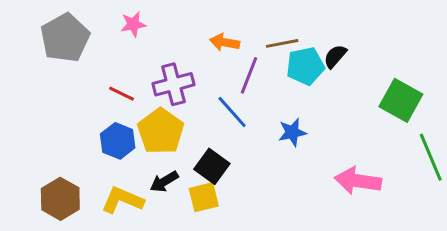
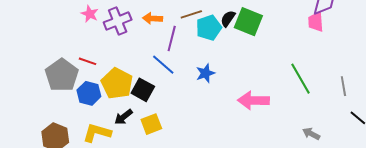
pink star: (133, 24) -> (90, 14), turned -30
gray pentagon: (65, 38) -> (62, 75), moved
purple cross: (173, 84) -> (118, 21), moved
green square: (401, 100) -> (248, 22), moved
black square: (212, 166) -> (143, 90), moved

